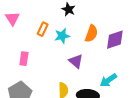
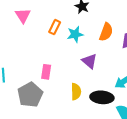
pink rectangle: (24, 59) -> (46, 72), moved

